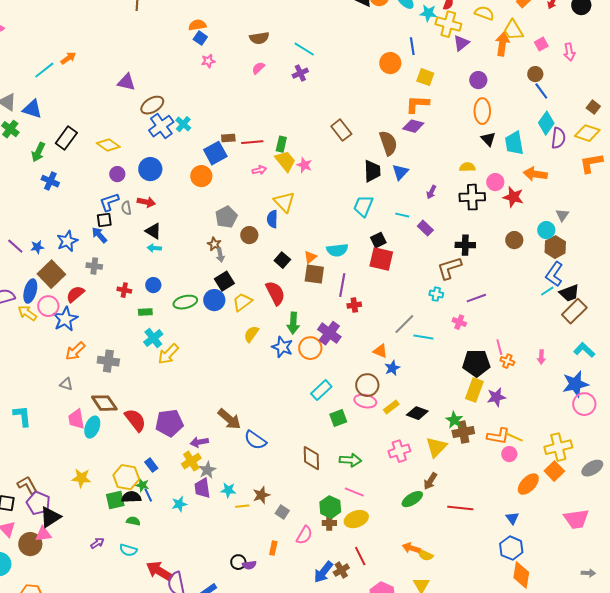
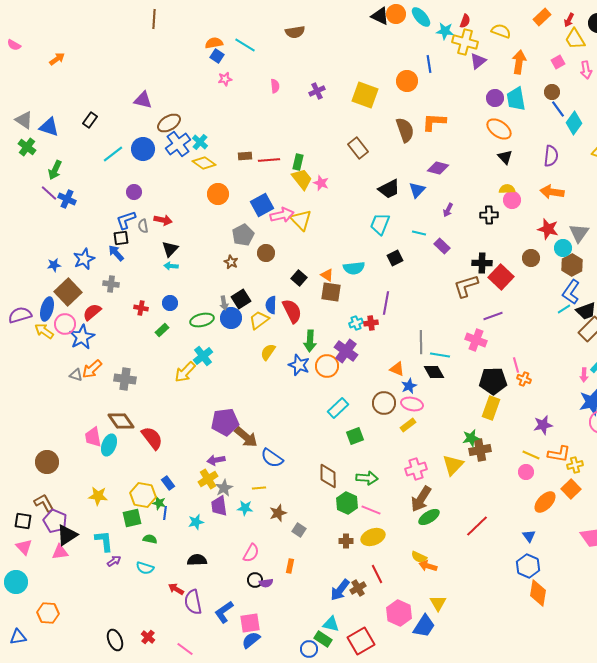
yellow trapezoid: (513, 30) -> (575, 39), moved
brown semicircle: (259, 38) -> (295, 32), moved
cyan line: (304, 49) -> (245, 45), moved
orange arrow: (68, 58) -> (57, 59), moved
pink semicircle: (258, 68) -> (275, 86), turned 128
cyan line: (44, 70) -> (113, 154), moved
yellow square: (425, 77) -> (365, 95), moved, size x1.5
orange ellipse: (482, 111) -> (499, 129), turned -55
cyan diamond: (546, 123) -> (574, 123), moved
purple diamond: (413, 126) -> (438, 168), moved
black rectangle: (66, 138) -> (90, 120), moved, size x0.7
purple semicircle: (558, 138) -> (551, 156), moved
brown semicircle: (388, 143) -> (405, 130), moved
cyan trapezoid: (514, 143) -> (516, 99), moved
yellow diamond: (108, 145) -> (204, 163), moved
blue square: (215, 153) -> (262, 205), moved
yellow semicircle: (467, 167) -> (507, 189), moved
blue circle: (150, 169) -> (143, 149), moved
pink arrow: (259, 170) -> (282, 215), moved, size x1.6
black trapezoid: (372, 171) -> (389, 189), turned 65
black cross: (472, 197) -> (489, 215), size x0.7
red star: (513, 197) -> (548, 229), moved
gray triangle: (562, 215) -> (579, 233), size x1.5
blue semicircle: (272, 219) -> (271, 305), moved
black triangle: (153, 231) -> (170, 249), turned 42
purple line: (15, 246) -> (49, 193), moved
gray arrow: (220, 255) -> (224, 303), moved
orange triangle: (310, 257) -> (327, 275), turned -48
red square: (381, 259) -> (501, 277), moved, turned 30
purple line: (342, 285) -> (386, 303), moved
cyan cross: (436, 294) -> (356, 323), moved, turned -32
green rectangle: (145, 312) -> (162, 330), turned -40
pink cross: (459, 322) -> (476, 340), size x1.5
gray line: (404, 324) -> (421, 342), turned -45
cyan cross: (153, 338) -> (203, 356), moved
pink arrow: (541, 357) -> (584, 375), moved
gray triangle: (66, 384) -> (76, 375), moved
purple star: (496, 397) -> (543, 425), moved
pink ellipse: (365, 401) -> (412, 404), moved
black diamond: (417, 413) -> (434, 372), moved, turned 40
cyan L-shape: (22, 416) -> (104, 541), moved
green star: (454, 420) -> (471, 438), turned 30
purple pentagon: (169, 423) -> (225, 422), moved
orange L-shape: (498, 436) -> (559, 454), moved
yellow cross: (558, 447) -> (575, 465), size x0.6
brown arrow: (430, 481) -> (421, 499), moved, size x1.5
blue line: (148, 495) -> (165, 513), turned 32
black semicircle: (131, 497) -> (197, 560), moved
yellow line: (242, 506) -> (259, 488), moved
green hexagon: (330, 507) -> (347, 503), moved
red line: (460, 508) -> (477, 526), turned -50
pink semicircle: (304, 535) -> (251, 553), moved
brown circle: (30, 544) -> (47, 462), moved
yellow semicircle: (425, 555) -> (419, 557), moved
red arrow: (159, 571) -> (176, 589), size x0.6

